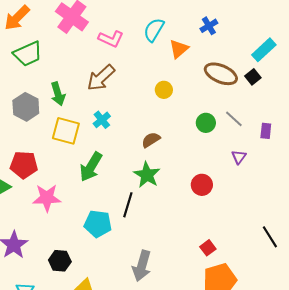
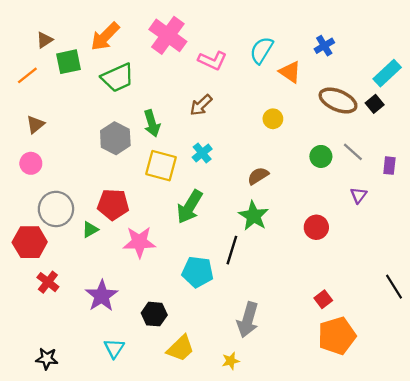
orange triangle: (179, 49) -> (290, 72), turned -45
brown arrow: (101, 78) -> (201, 105), size x0.7

